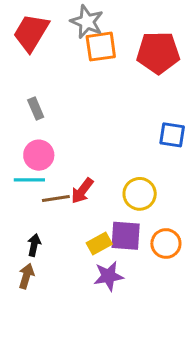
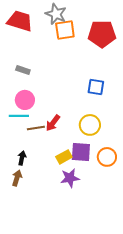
red trapezoid: (31, 33) -> (20, 21), turned 76
gray rectangle: (36, 109) -> (23, 70), turned -48
blue square: (172, 135) -> (96, 87), moved

